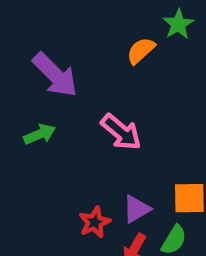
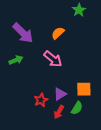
orange semicircle: (141, 51) -> (58, 33), moved

